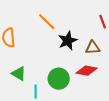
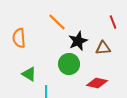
red diamond: (87, 71) -> (97, 83), moved
green circle: (59, 79) -> (69, 64), moved

